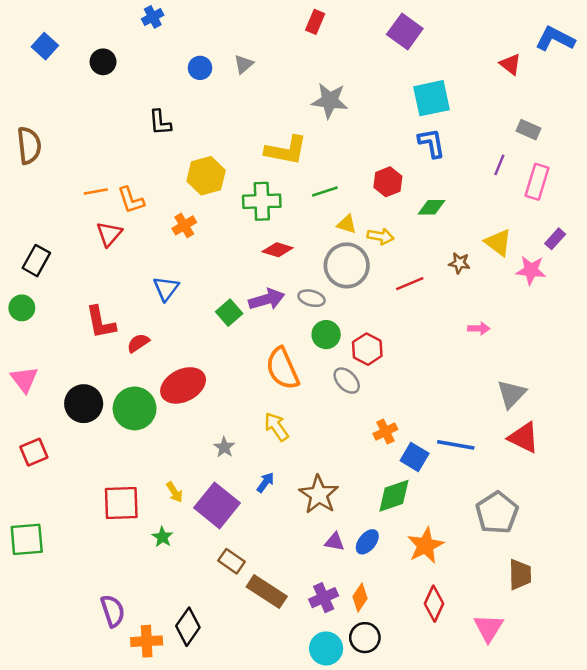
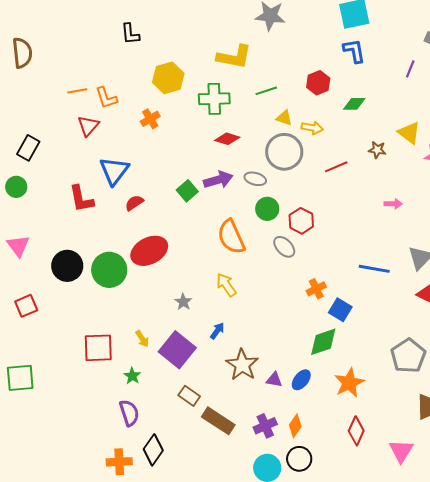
blue triangle: (166, 288) -> (114, 171), moved, size x1.4
red semicircle: (138, 343) -> (134, 203), moved
blue line: (456, 445) -> (374, 269), moved
brown star: (319, 495) -> (242, 365), moved
purple semicircle: (113, 611) -> (129, 413), moved

